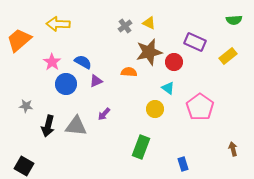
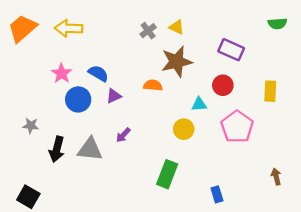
orange trapezoid: (19, 40) -> (22, 28), moved
yellow rectangle: (228, 56) -> (270, 91), moved, turned -48
red circle: (174, 62) -> (223, 85), moved
cyan triangle: (168, 88) -> (199, 104), turned -40

